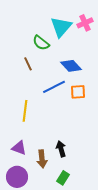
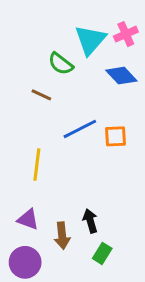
brown line: (28, 64) -> (41, 95), turned -40
blue diamond: (71, 66) -> (121, 76), moved
green rectangle: (63, 178) -> (102, 253), moved

